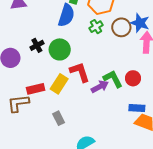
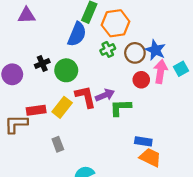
red circle: (133, 78) -> (141, 80), moved
green L-shape: (113, 79) -> (121, 108), turned -70
purple arrow: (100, 87) -> (105, 95), moved

